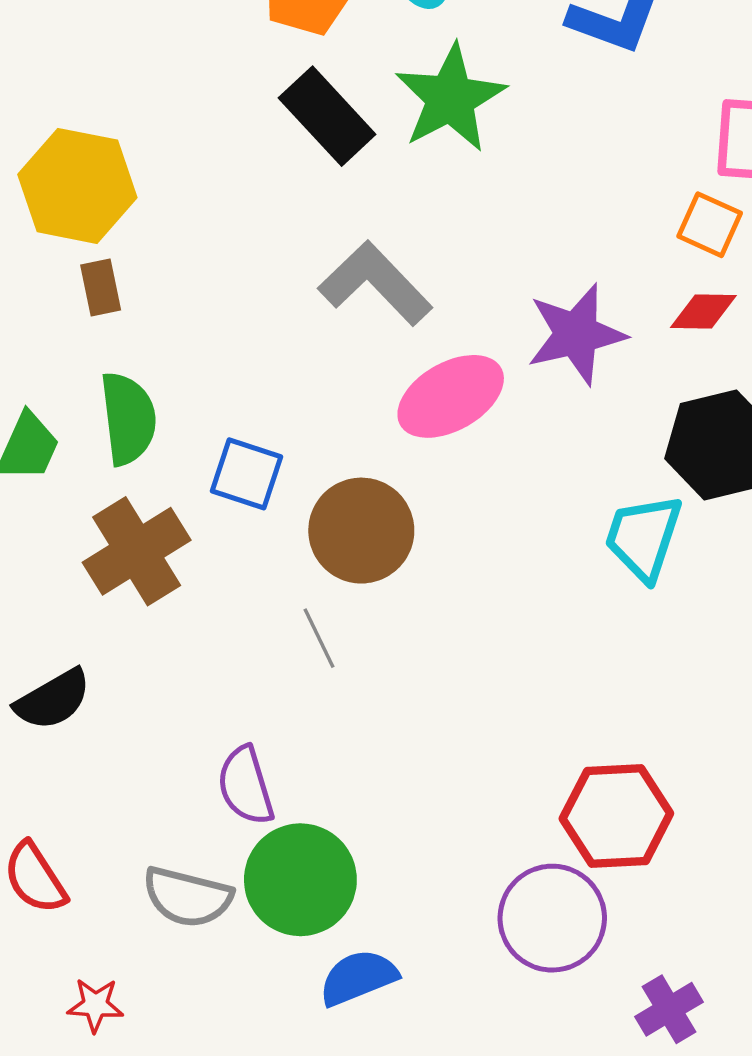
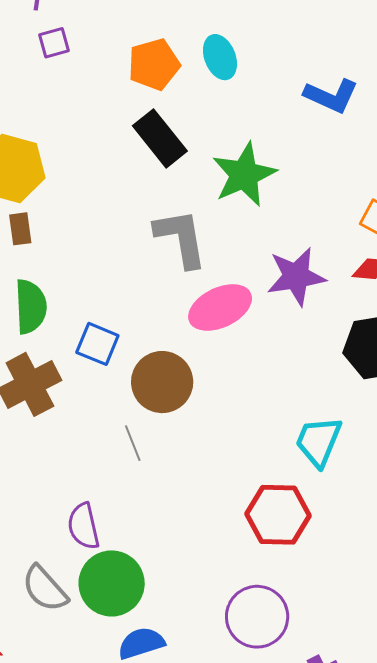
green star: (450, 98) -> (244, 175), moved
gray L-shape: (375, 283) -> (181, 238), turned 30
cyan trapezoid: (643, 537) -> (319, 441), moved
red hexagon: (616, 816) -> (278, 515), moved
gray semicircle: (187, 897) -> (45, 589), turned 30

